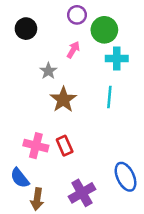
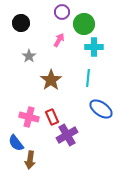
gray star: (48, 71) -> (29, 56), moved
blue ellipse: (126, 177) -> (101, 109), moved, turned -30
purple cross: (82, 193) -> (67, 135), moved

